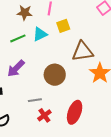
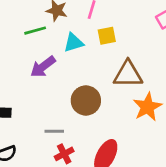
green line: (18, 38) -> (35, 31), moved
purple arrow: (16, 68) -> (43, 67), moved

